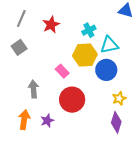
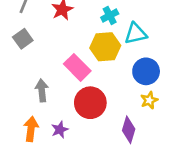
blue circle: (106, 70) -> (146, 71), moved
pink rectangle: (62, 71) -> (77, 67), size x1.5
purple diamond: (116, 122) -> (129, 130), moved

